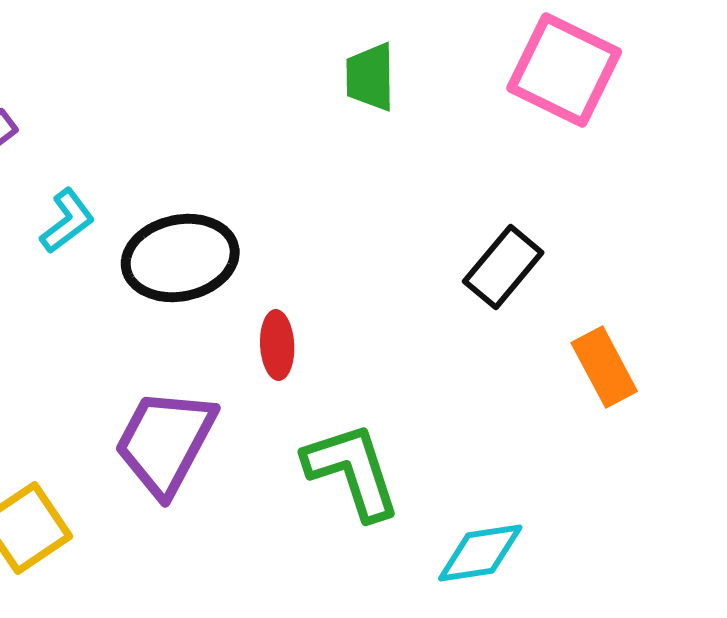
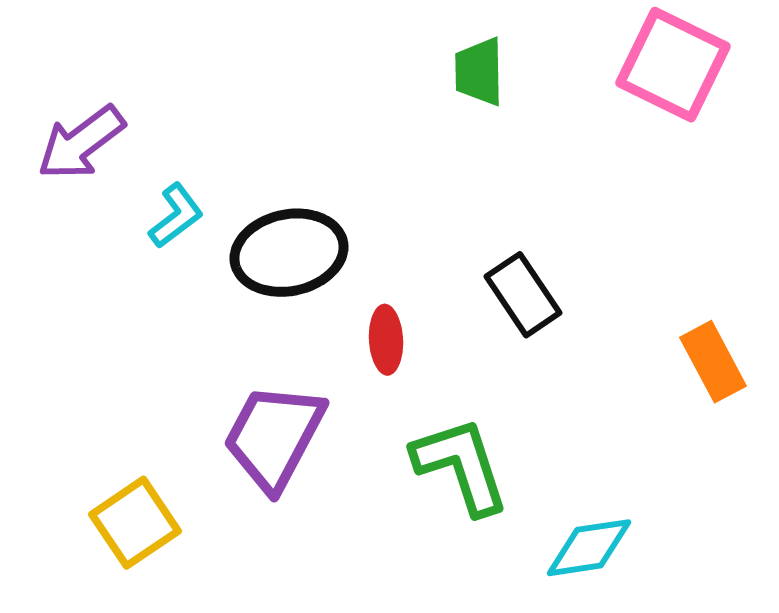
black rectangle: (503, 267) -> (523, 295), moved, turned -74

